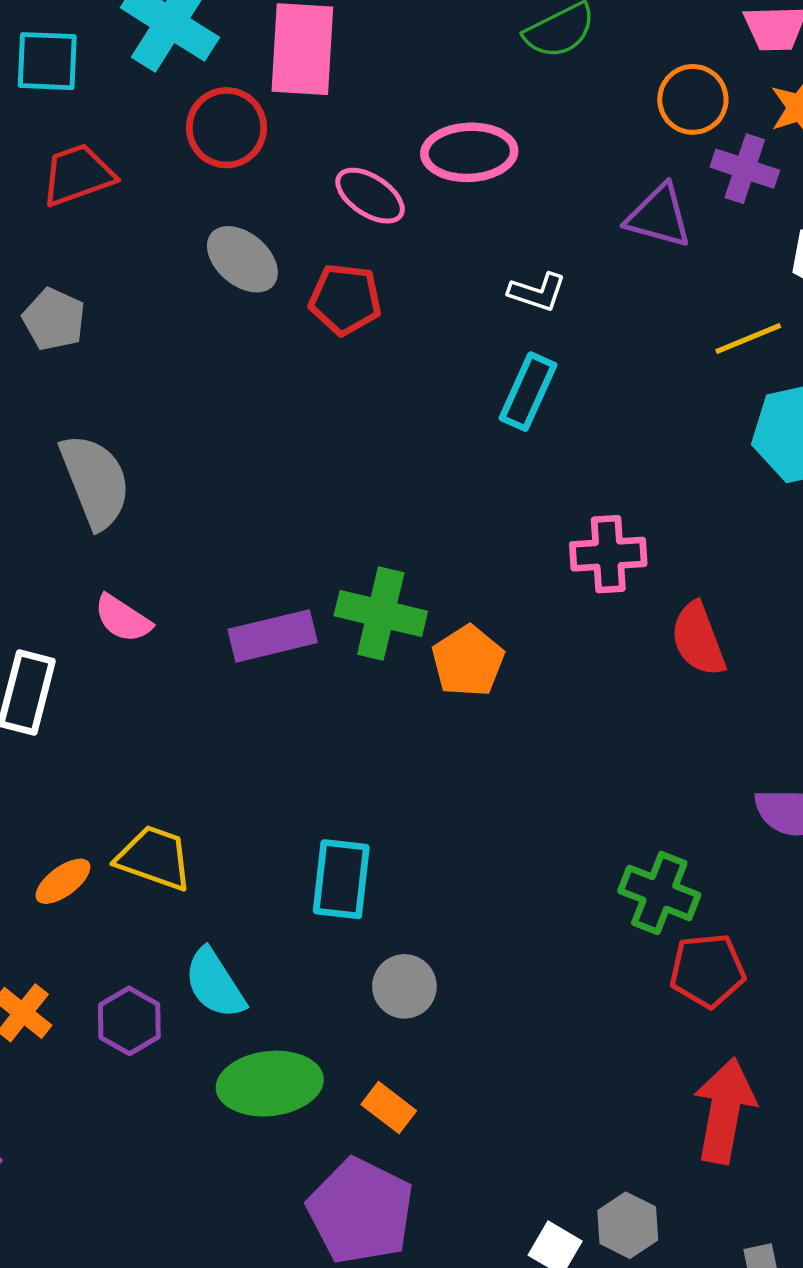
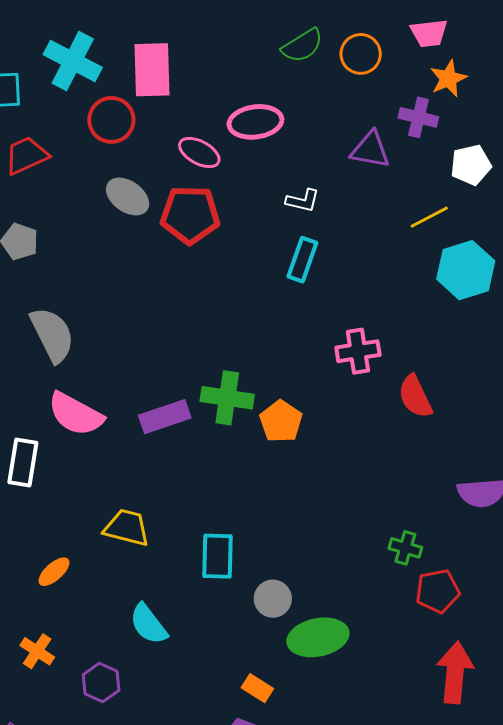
orange circle: (693, 99) -> (361, 54), moved
red pentagon: (345, 299) -> (190, 215), size x1.4
pink semicircle: (123, 619) -> (76, 414), size x1.6
yellow trapezoid: (154, 858) -> (127, 528), moved
green cross: (659, 893) -> (405, 548), size x0.7
gray circle: (404, 986) -> (273, 599), moved
purple hexagon: (129, 1021) -> (101, 682), moved
green ellipse: (270, 1084) -> (318, 637), moved

